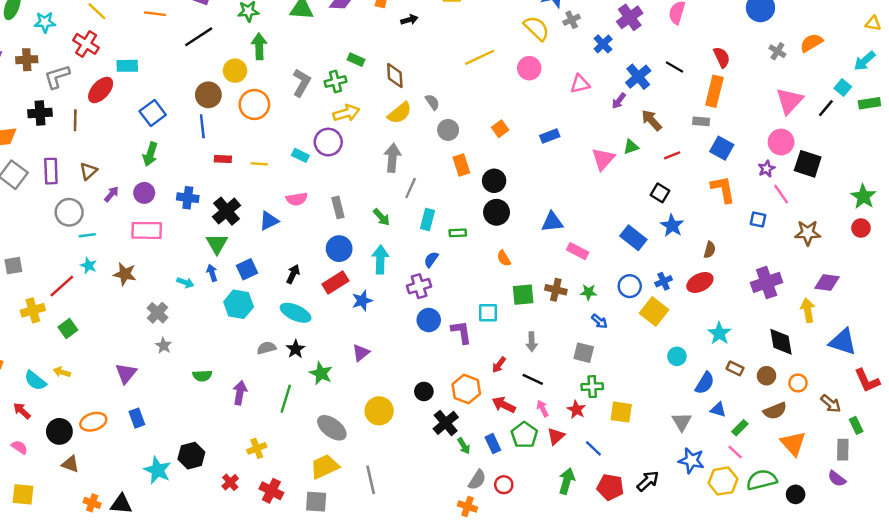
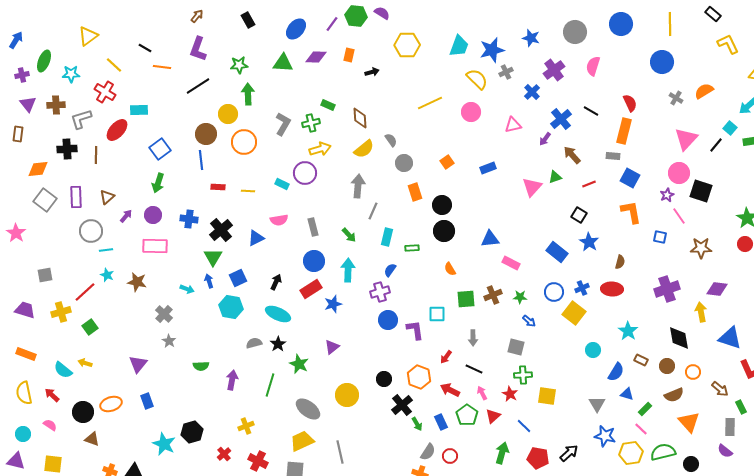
red ellipse: (700, 282) -> (612, 289), turned 30
brown cross: (556, 290) -> (493, 295), turned -36

